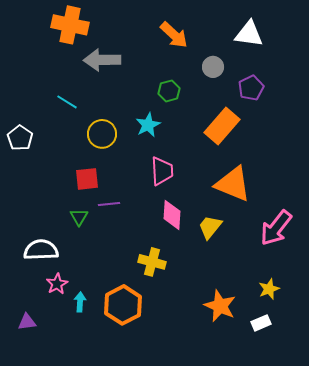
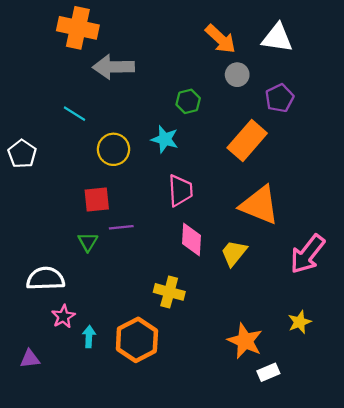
orange arrow: (174, 35) -> (220, 39), moved
cyan star: (148, 125) -> (165, 139), turned -30
white rectangle: (261, 323) -> (268, 372), moved

